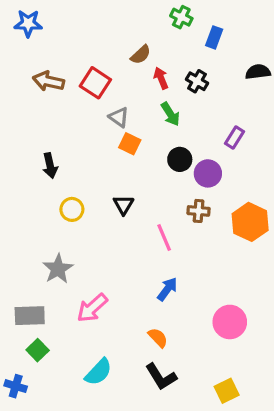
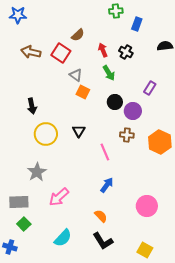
green cross: (181, 17) -> (116, 11), turned -32
brown semicircle: (141, 55) -> (78, 35), moved
yellow circle: (72, 209) -> (46, 134), size x1.5
yellow square: (227, 391) -> (145, 250), turned -35

